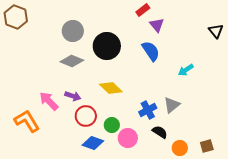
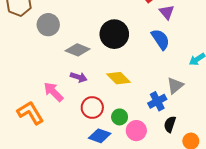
gray circle: (73, 31) -> (48, 25), moved
purple arrow: (73, 96) -> (79, 77), moved
gray triangle: (172, 105) -> (175, 85), moved
black semicircle: (160, 132) -> (170, 124), turned -105

